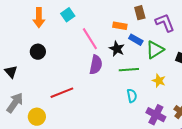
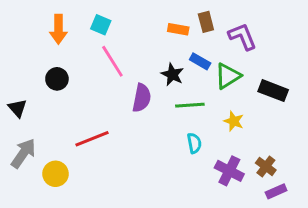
cyan square: (68, 15) -> (101, 25), turned -32
orange rectangle: (120, 26) -> (178, 29), moved
pink line: (90, 39) -> (112, 61), moved

